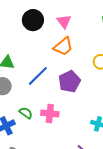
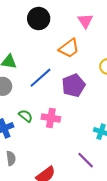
pink triangle: (64, 22) -> (85, 21), moved

